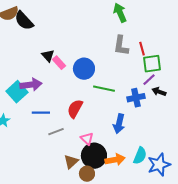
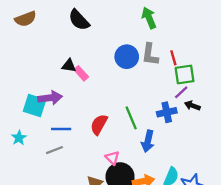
black semicircle: (24, 21) -> (79, 20), moved
black triangle: (48, 56) -> (69, 66), turned -40
blue circle: (84, 69) -> (127, 57), moved
green line: (104, 89) -> (131, 118), moved, turned 55
cyan square: (17, 92) -> (34, 106), turned -30
gray line: (56, 132) -> (54, 150), moved

